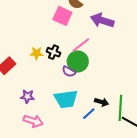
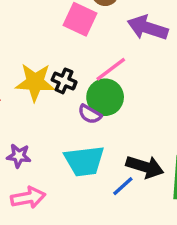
yellow star: (36, 53) -> (35, 82), size x1.6
black arrow: (102, 102) -> (145, 167), size x1.5
pink arrow: (33, 121) -> (28, 198), turned -30

